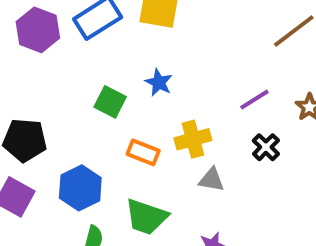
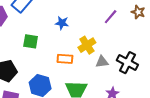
green square: (110, 102) -> (31, 41), moved
black cross: (266, 147) -> (127, 63), moved, size x1.5

